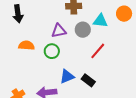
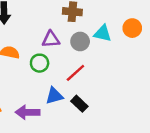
red line: (98, 51) -> (75, 73), moved

